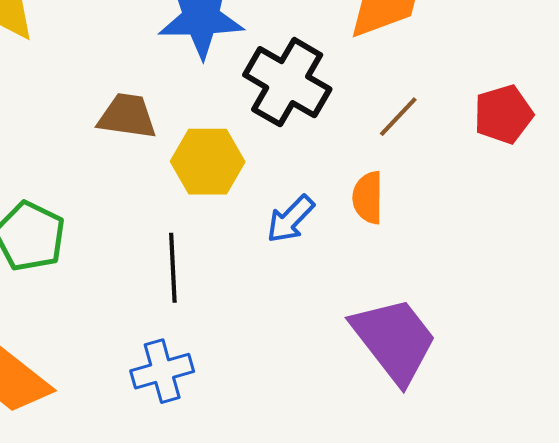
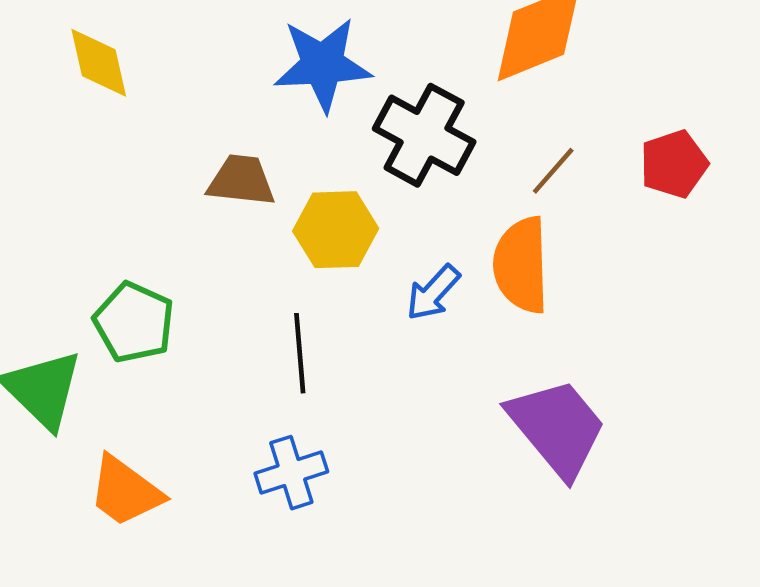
orange semicircle: (368, 198) -> (521, 265), size x1.6

